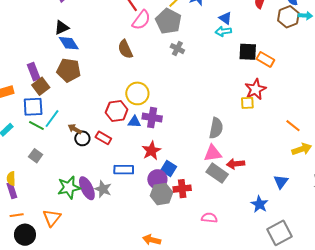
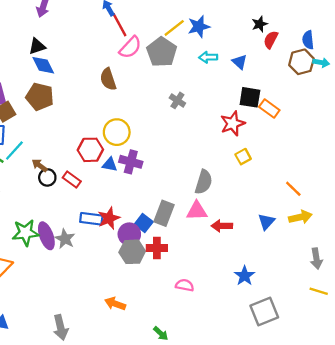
blue triangle: (225, 18) -> (240, 62), moved
cyan arrow: (223, 31) -> (208, 57), moved
gray cross: (177, 49) -> (177, 100), moved
red star: (255, 89) -> (233, 124), moved
yellow square: (247, 103) -> (243, 157), turned -32
red star: (151, 151) -> (109, 218), moved
gray rectangle: (217, 173) -> (164, 213), moved, turned 70
blue triangle: (281, 182) -> (266, 222), moved

